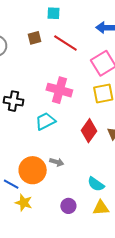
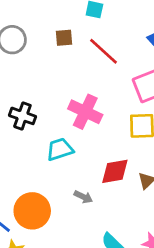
red diamond: (89, 131) -> (115, 171), turned 35
gray arrow: (57, 162) -> (83, 197), moved

